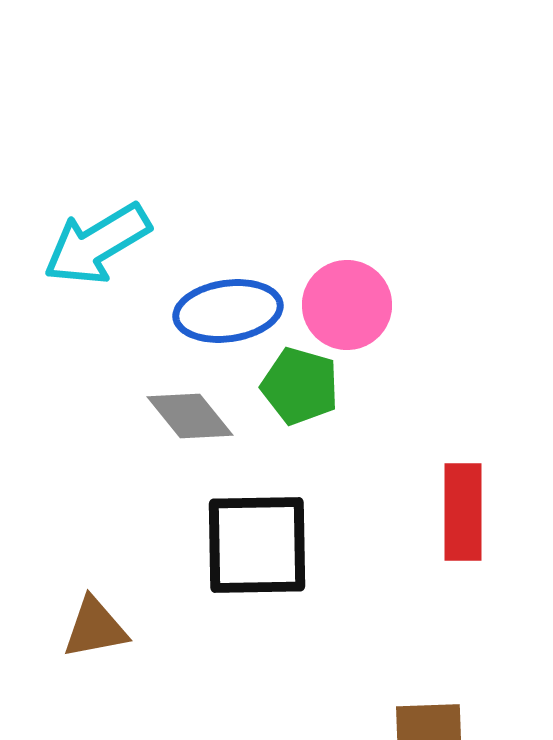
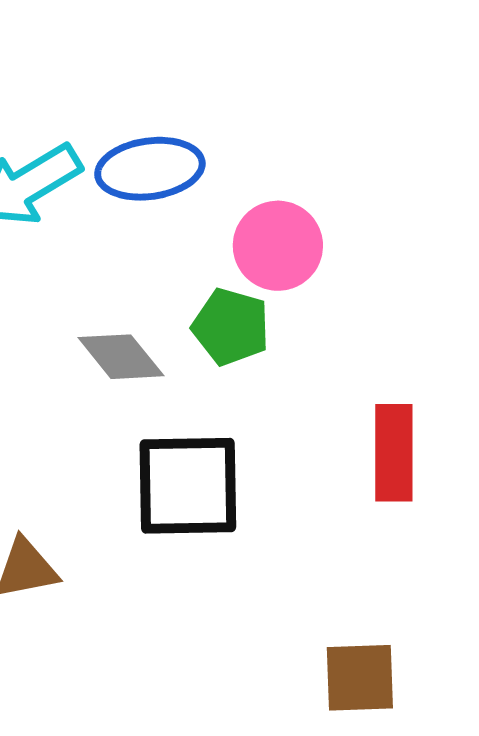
blue ellipse: (228, 311) -> (150, 169), moved

